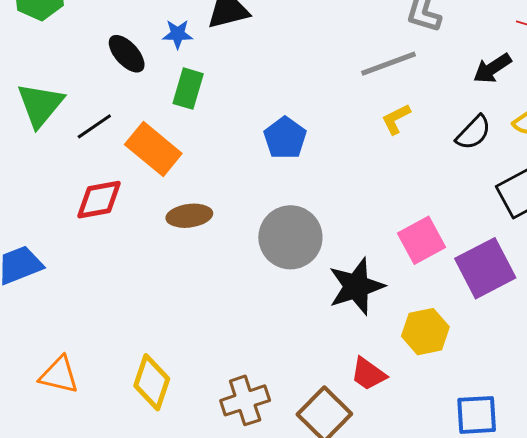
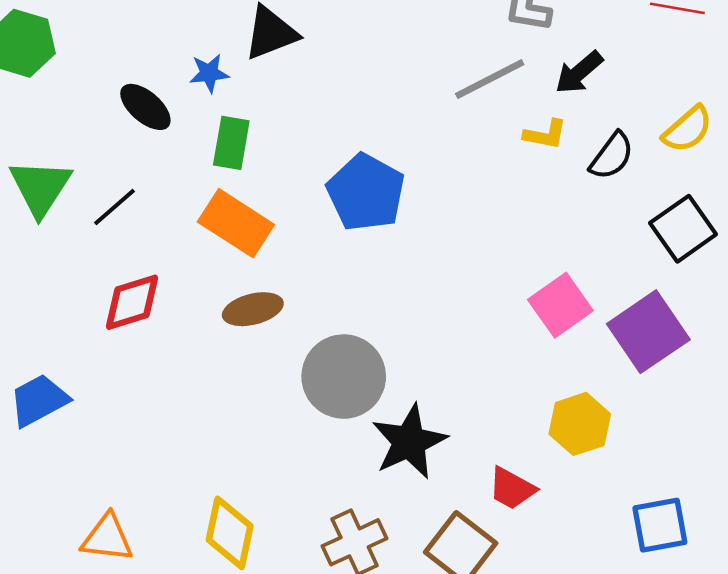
black arrow: (492, 68) -> (579, 72), moved
yellow L-shape: (396, 119) -> (545, 134), moved, turned -136
blue pentagon: (285, 138) -> (366, 193), size x1.4
orange rectangle: (153, 149) -> (236, 223), moved
gray circle: (290, 237) -> (344, 377), moved
black star: (356, 286) -> (409, 442), moved

